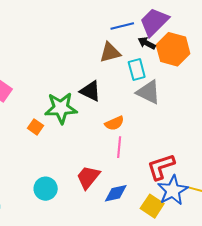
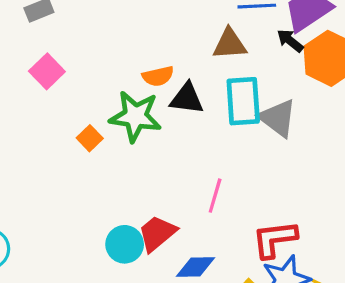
cyan rectangle: (137, 70) -> (243, 101), moved, size x1.4
black triangle: (90, 91) -> (187, 99), turned -30
orange semicircle: (114, 123) -> (158, 76), moved
cyan circle: (46, 189) -> (125, 244), moved

